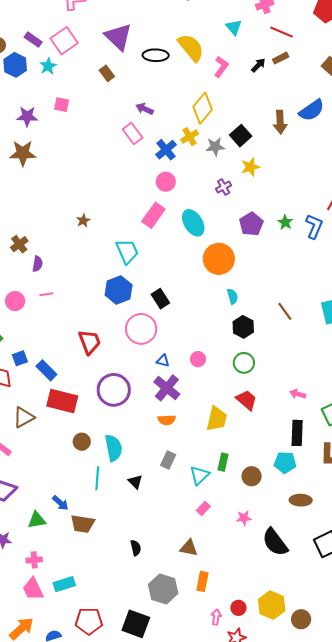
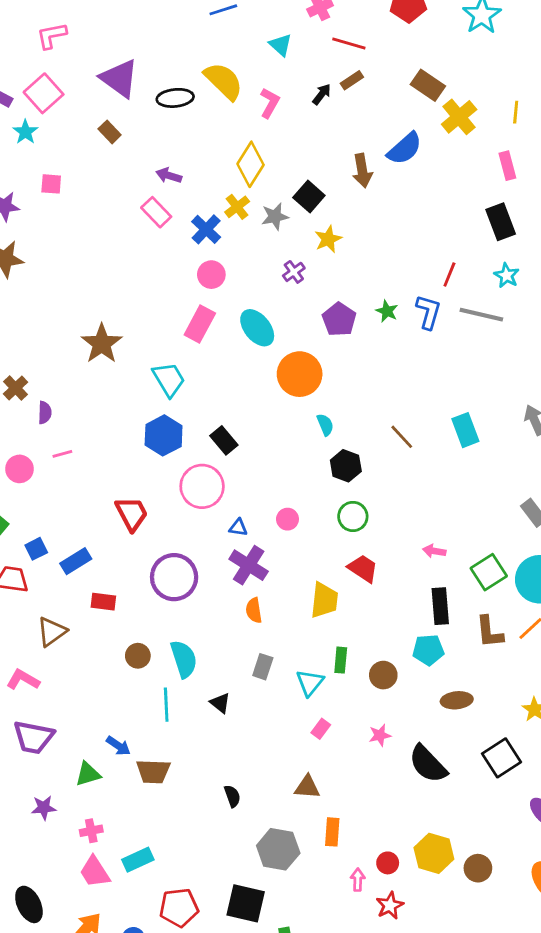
brown star: (83, 221) -> (102, 344), size x2.0
blue rectangle: (46, 370) -> (76, 561), turned -70
red rectangle: (62, 401) -> (103, 602), size x0.6
orange semicircle: (167, 420) -> (254, 610), turned 90

